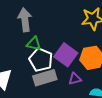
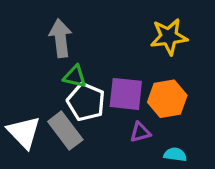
purple square: (66, 55) -> (126, 94), turned -30
gray rectangle: (45, 78) -> (65, 131), moved, turned 70

